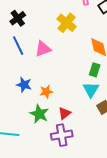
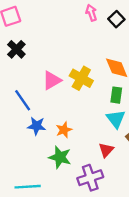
yellow cross: (67, 23) -> (81, 78), moved
blue line: (18, 46) -> (23, 100), moved
red triangle: (65, 113) -> (106, 150), moved

